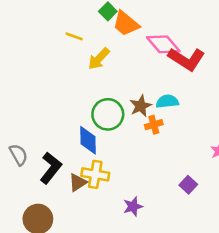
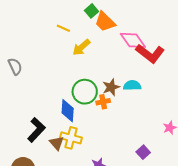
orange cross: (154, 125) -> (103, 102), moved
gray semicircle: (19, 155) -> (15, 66), moved
brown triangle: (78, 182) -> (57, 143), turned -42

